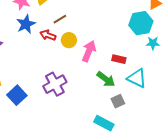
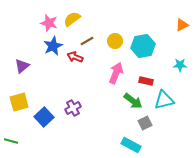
cyan hexagon: (141, 23) -> (143, 46), moved
yellow circle: (69, 40) -> (115, 41), moved
cyan triangle: (137, 78) -> (164, 100), turned -40
purple cross: (55, 84) -> (73, 108), moved, size x0.7

